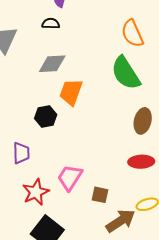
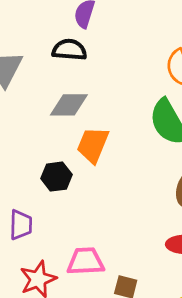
black semicircle: (51, 24) -> (69, 50), size x1.4
pink trapezoid: (70, 177) -> (86, 261), turned 52

